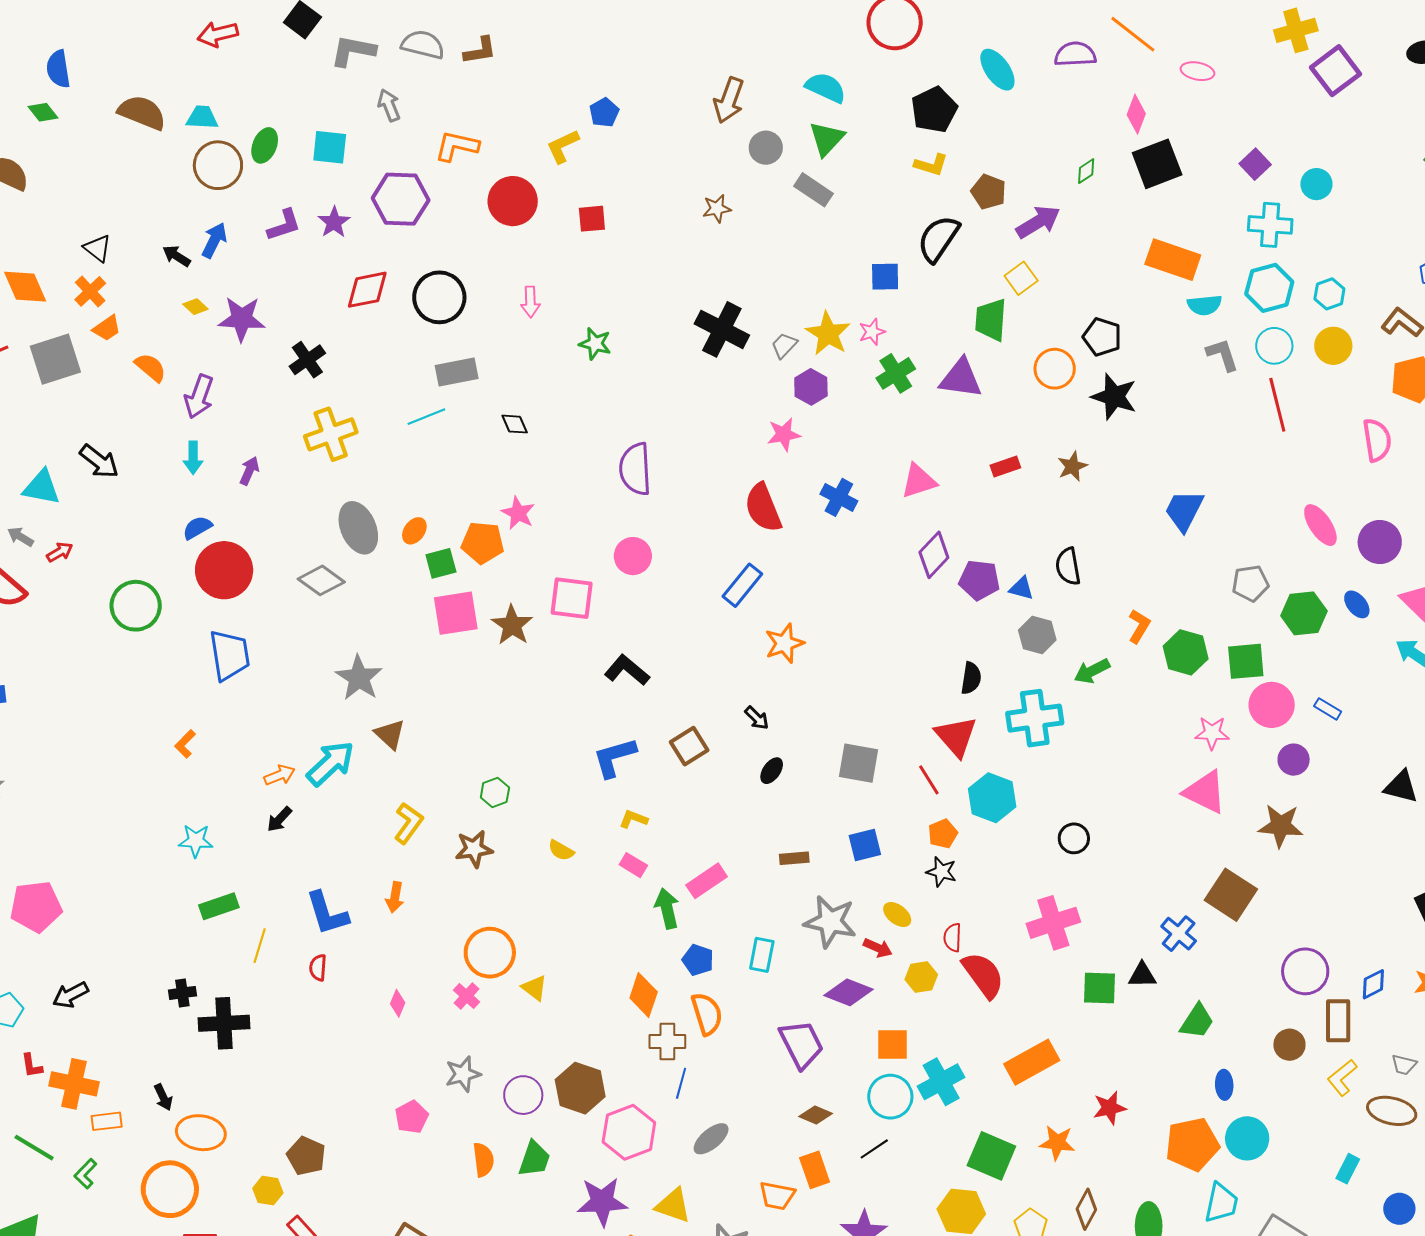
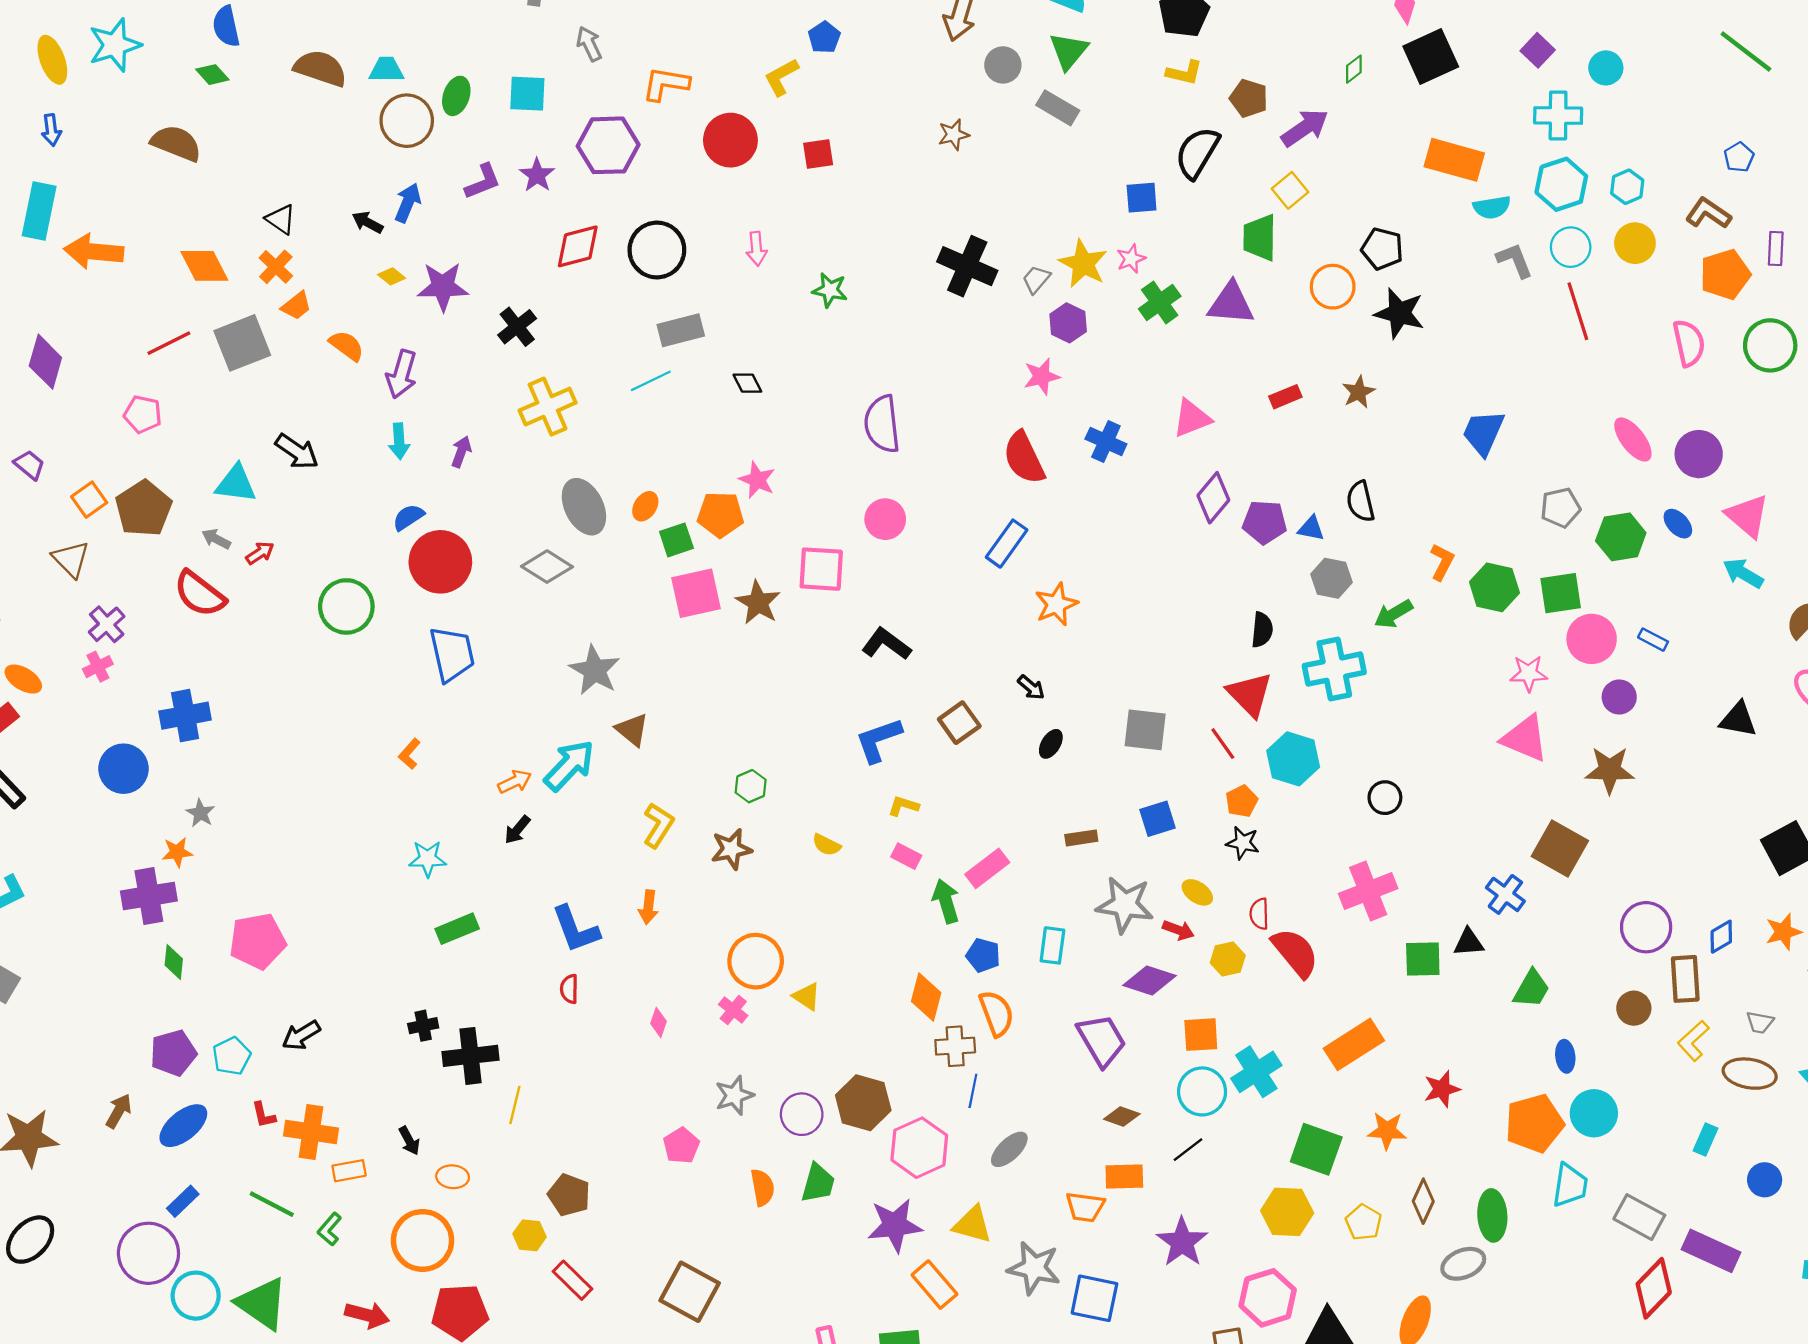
yellow line: (260, 946) -> (515, 1105), moved
orange ellipse: (201, 1133) -> (453, 1177), size x0.6
orange rectangle: (815, 1170) -> (1124, 1176), turned -69

